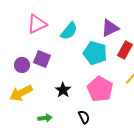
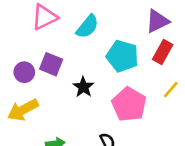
purple triangle: (110, 28) -> (157, 21), moved
black star: (63, 90) -> (83, 87), moved

